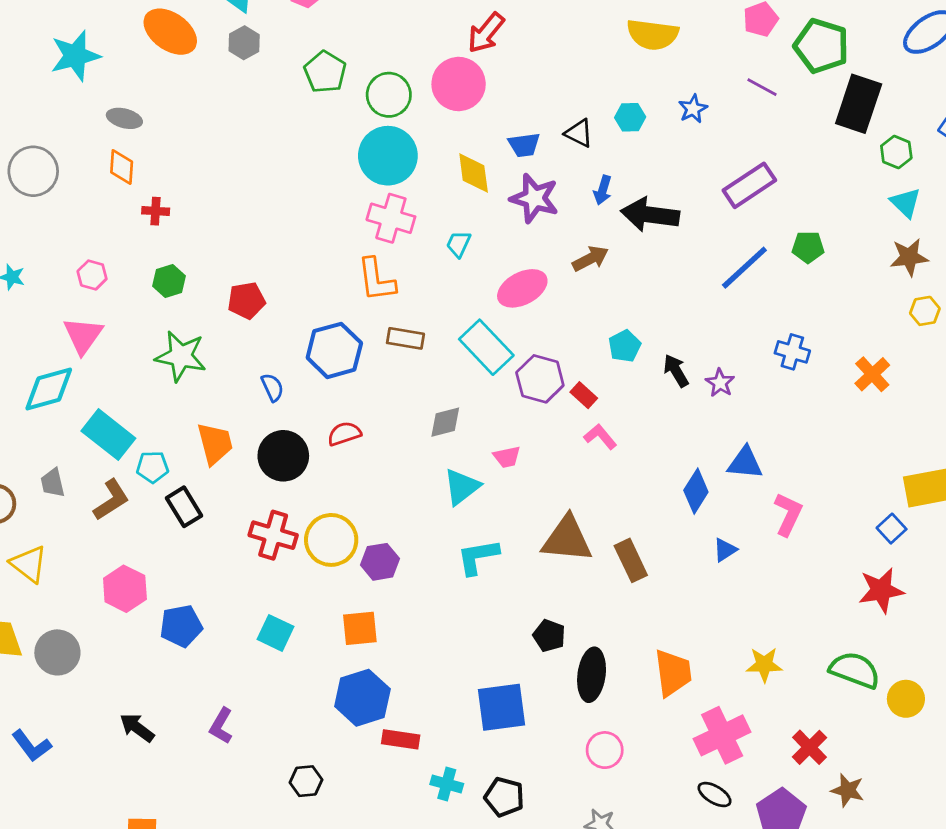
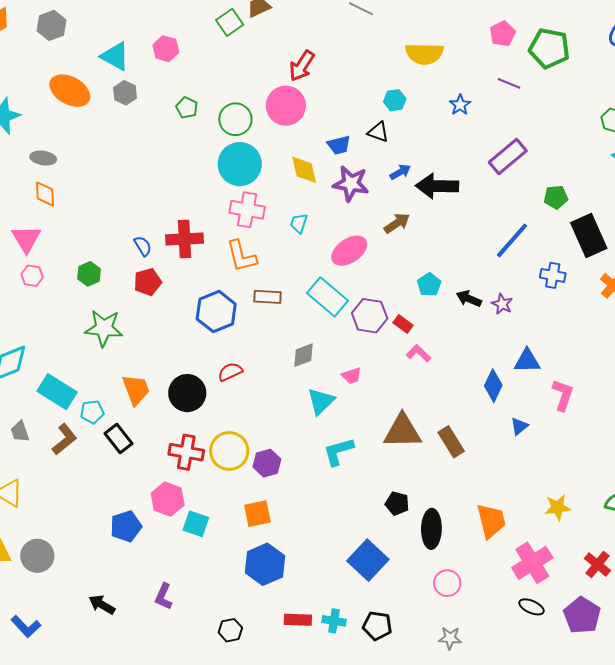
green pentagon: (325, 72) -> (187, 108), size x0.7
black rectangle: (859, 104) -> (589, 236), moved, turned -36
cyan hexagon: (630, 117) -> (395, 100), moved
blue arrow: (603, 190) -> (400, 172), turned -130
red cross: (156, 211) -> (184, 239), moved, size x1.8
blue line: (744, 268) -> (512, 240), moved
pink triangle: (83, 335) -> (26, 239), moved
black arrow: (676, 371) -> (469, 299), turned -30
blue semicircle: (272, 387) -> (143, 246), moved
pink hexagon: (125, 589) -> (168, 499), moved
blue square: (501, 707) -> (368, 560), turned -33
red rectangle: (401, 739) -> (298, 620), moved

